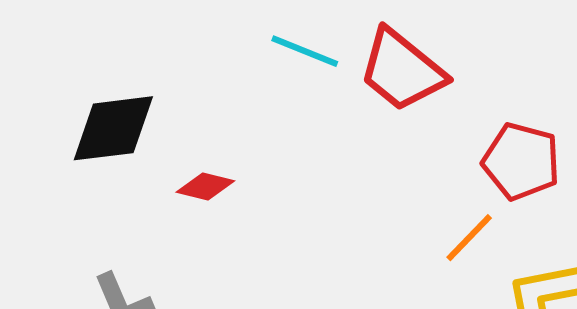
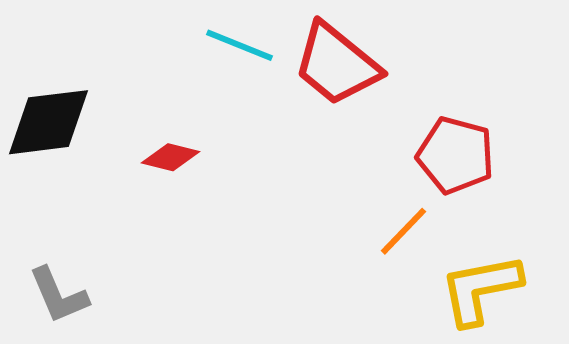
red diamond: (205, 186) -> (170, 157), moved

